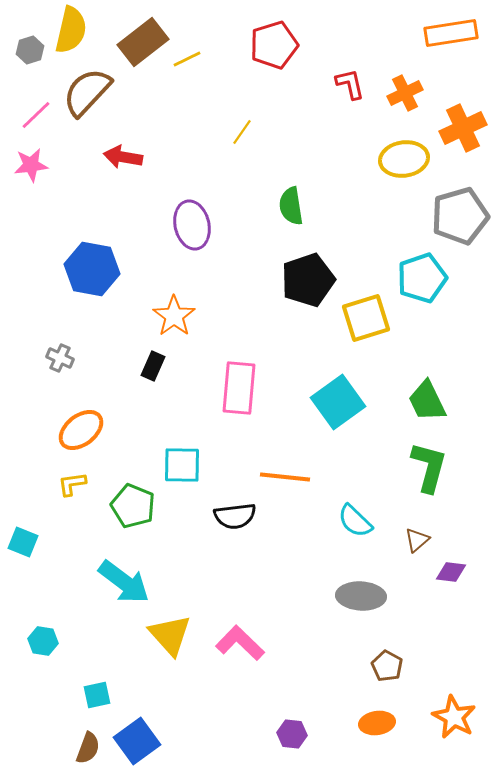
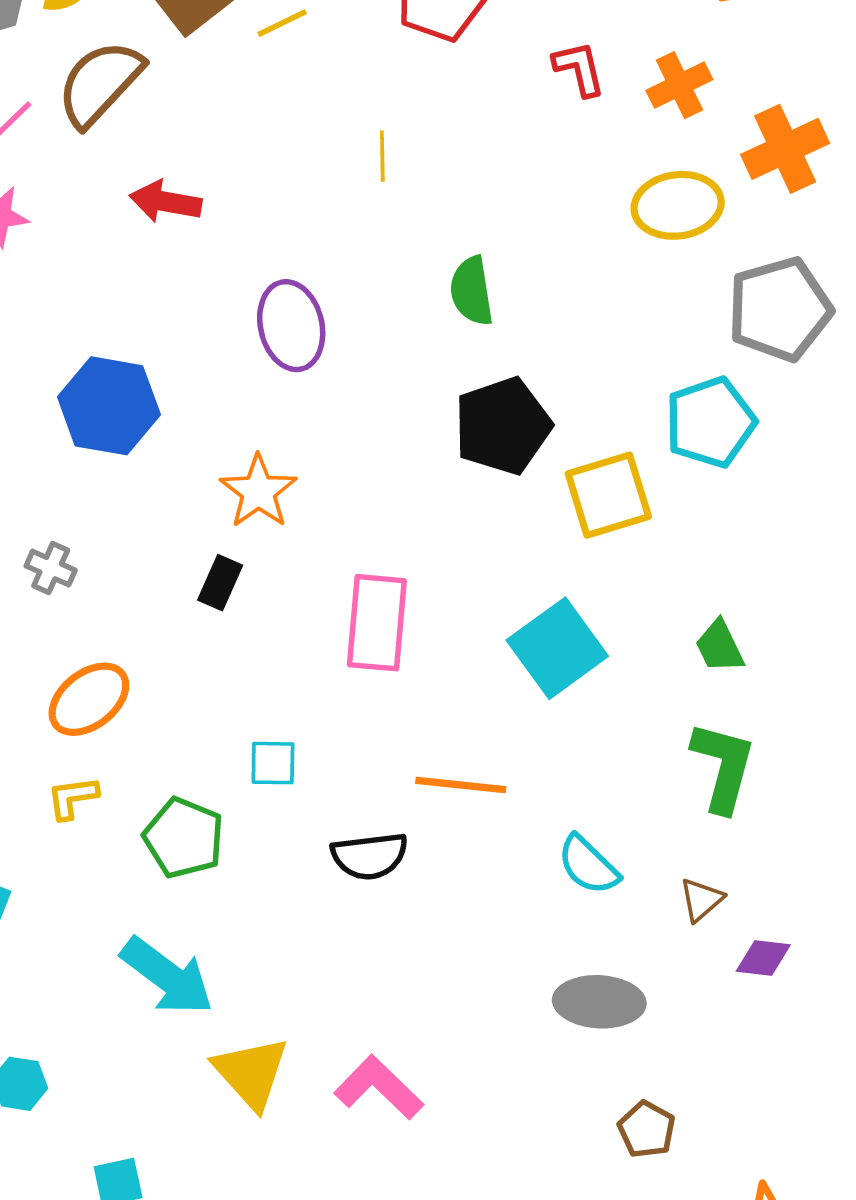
yellow line: (242, 132) -> (382, 156), turned -36
green trapezoid: (427, 401) -> (719, 646), size x0.7
cyan square: (182, 465) -> (273, 763), size x0.7

